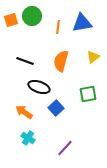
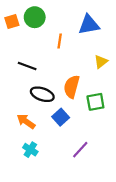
orange line: (58, 27) -> (60, 41), moved
orange semicircle: (61, 61) -> (72, 87), moved
purple line: (65, 148) -> (80, 150), moved

